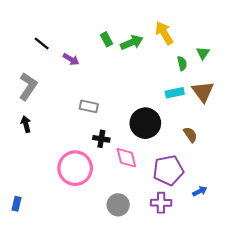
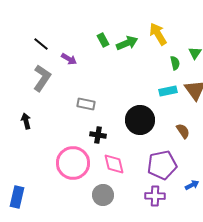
gray L-shape: (28, 86) -> (42, 78), moved
pink diamond: (126, 158) -> (114, 164), moved
blue rectangle: (16, 204) -> (17, 197), size x1.5
gray circle: (118, 205) -> (103, 195), moved

